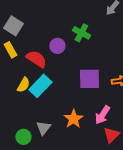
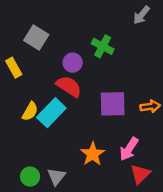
gray square: (13, 26) -> (36, 38), moved
red semicircle: (36, 59) -> (69, 86), moved
gray triangle: (43, 128) -> (56, 177), moved

